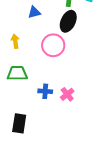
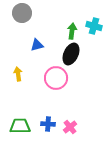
green trapezoid: (17, 73) -> (20, 126), moved

